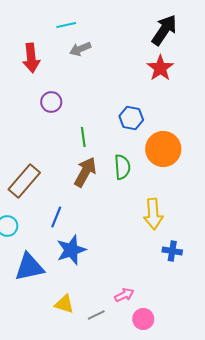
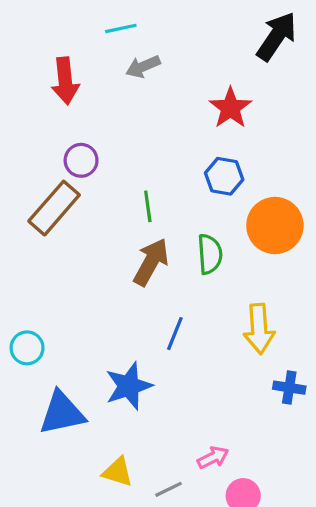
red star: (160, 68) -> (230, 108), moved
purple circle: (51, 102) -> (81, 160), moved
brown rectangle: (24, 181) -> (54, 208), moved
blue line: (56, 217) -> (175, 334), moved

